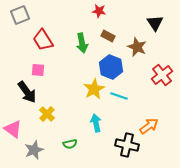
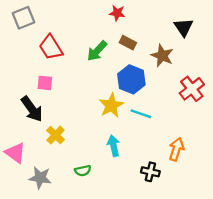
green arrow: (82, 43) -> (97, 51), turned 54
orange arrow: (149, 126) -> (176, 149), turned -36
black cross: (127, 145) -> (150, 172), size x0.7
gray star: (34, 150) -> (40, 178), turned 30

